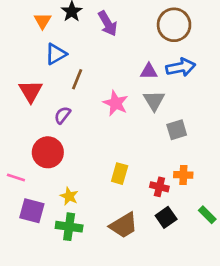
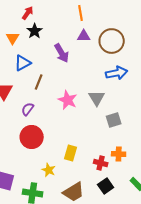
purple arrow: (108, 23) -> (62, 53), moved
purple triangle: (149, 71) -> (84, 36), moved
red circle: (48, 152) -> (32, 137), moved
yellow star: (69, 196) -> (49, 170), moved

